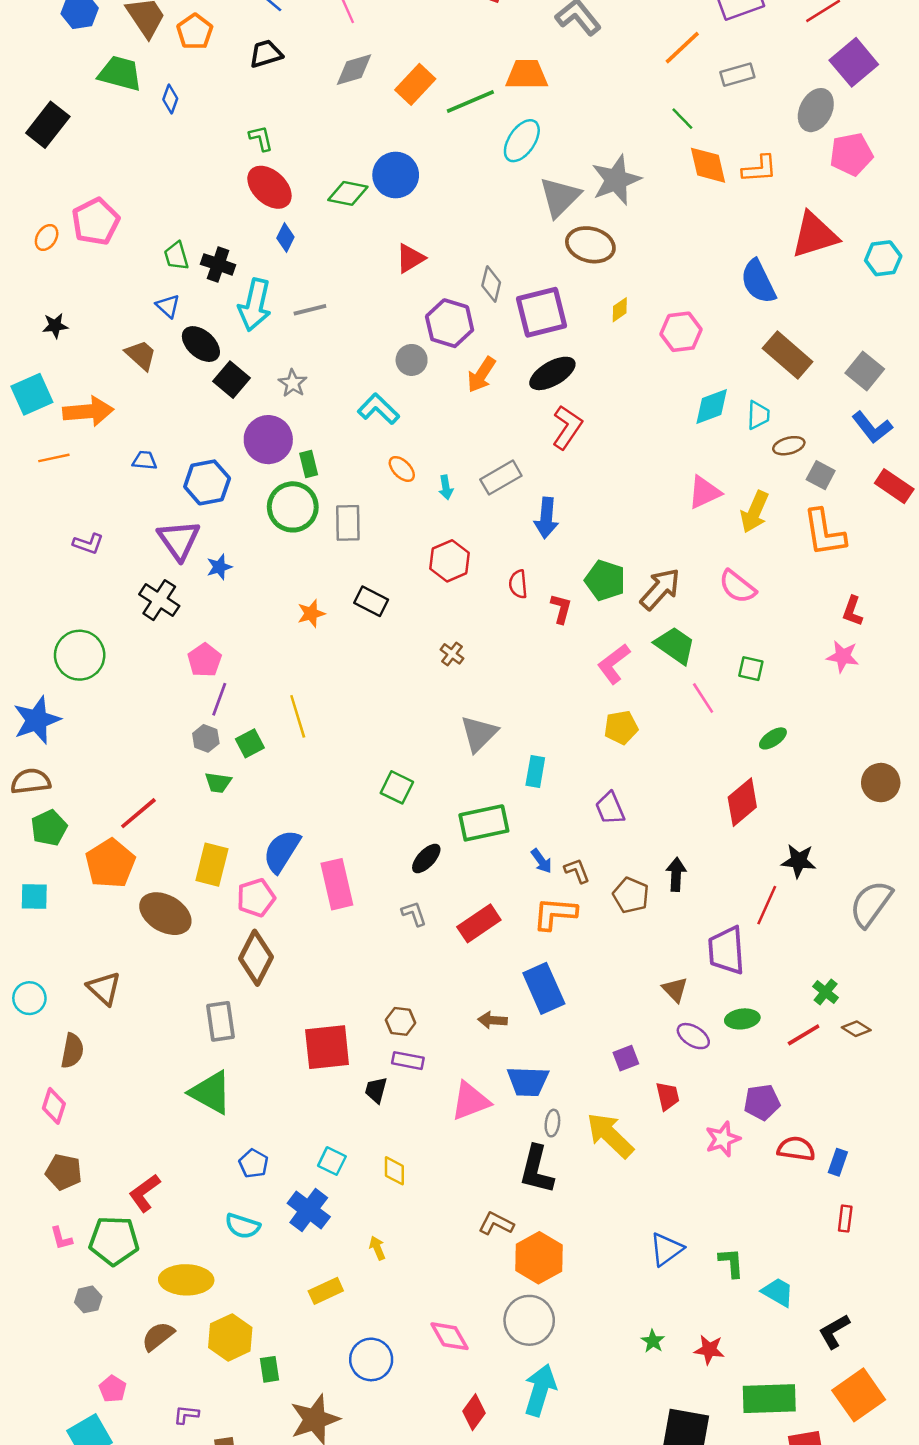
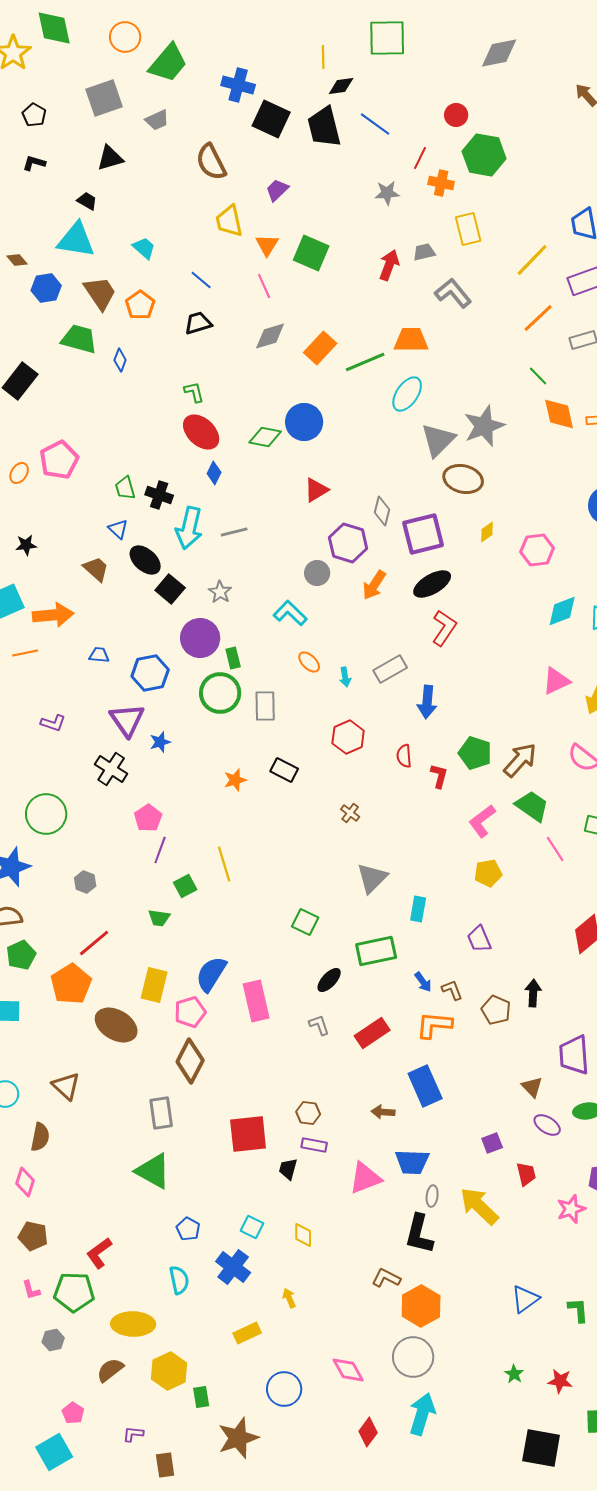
gray hexagon: (206, 738) -> (85, 882), moved
cyan semicircle: (243, 1226) -> (179, 1280), turned -120

